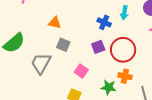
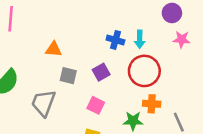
cyan arrow: (124, 13) -> (140, 39), moved
purple square: (98, 47) -> (101, 72), moved

